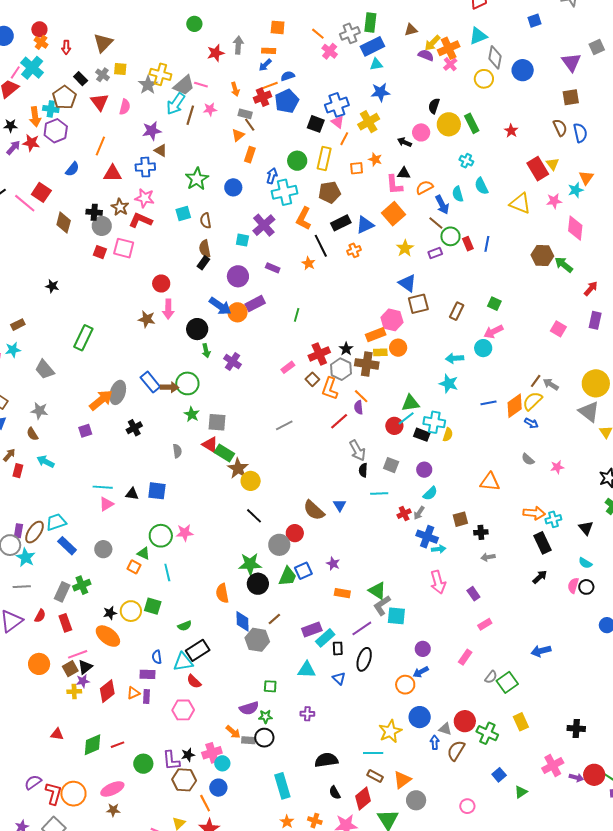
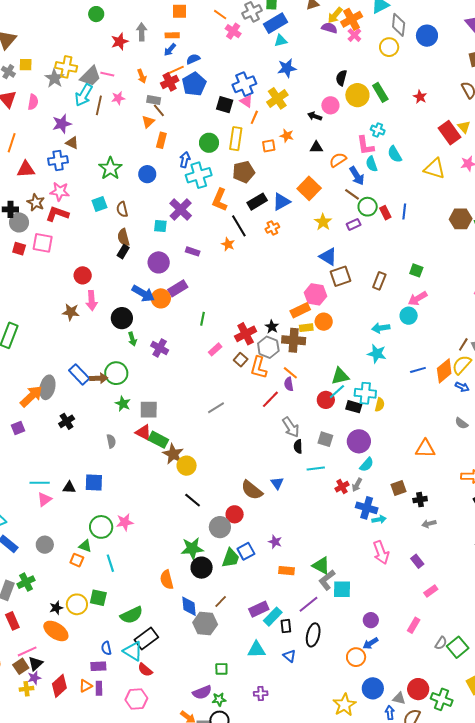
pink L-shape: (394, 185) -> (365, 146), moved
green line: (297, 315) -> (202, 319), moved
purple circle: (424, 470) -> (359, 441), size x1.5
green semicircle: (185, 626) -> (132, 615), size x1.6
cyan triangle: (183, 662) -> (133, 651), turned 45

